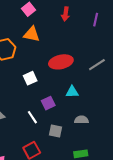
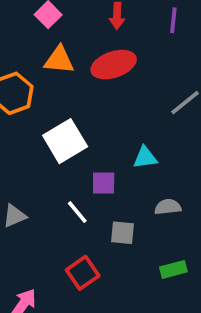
red ellipse: (61, 62) -> (114, 65), moved
white square: (30, 78) -> (65, 141), size x1.6
purple square: (48, 103) -> (104, 183), turned 32

